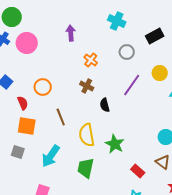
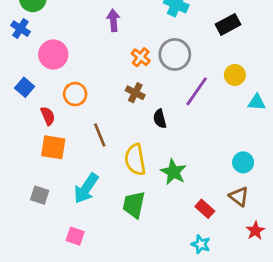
pink circle: (27, 43) -> (53, 54), moved
gray circle: (127, 52) -> (175, 54), moved, size x1.5
gray square: (18, 152) -> (40, 195), moved

